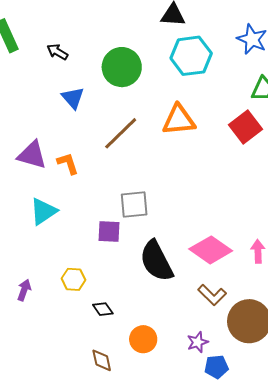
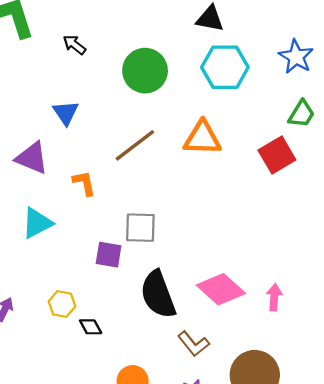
blue triangle: (73, 98) -> (66, 113), moved
orange L-shape: (68, 163) -> (84, 183), moved
brown L-shape: (212, 295) -> (193, 344), moved
black diamond: (103, 309) -> (91, 327), moved

